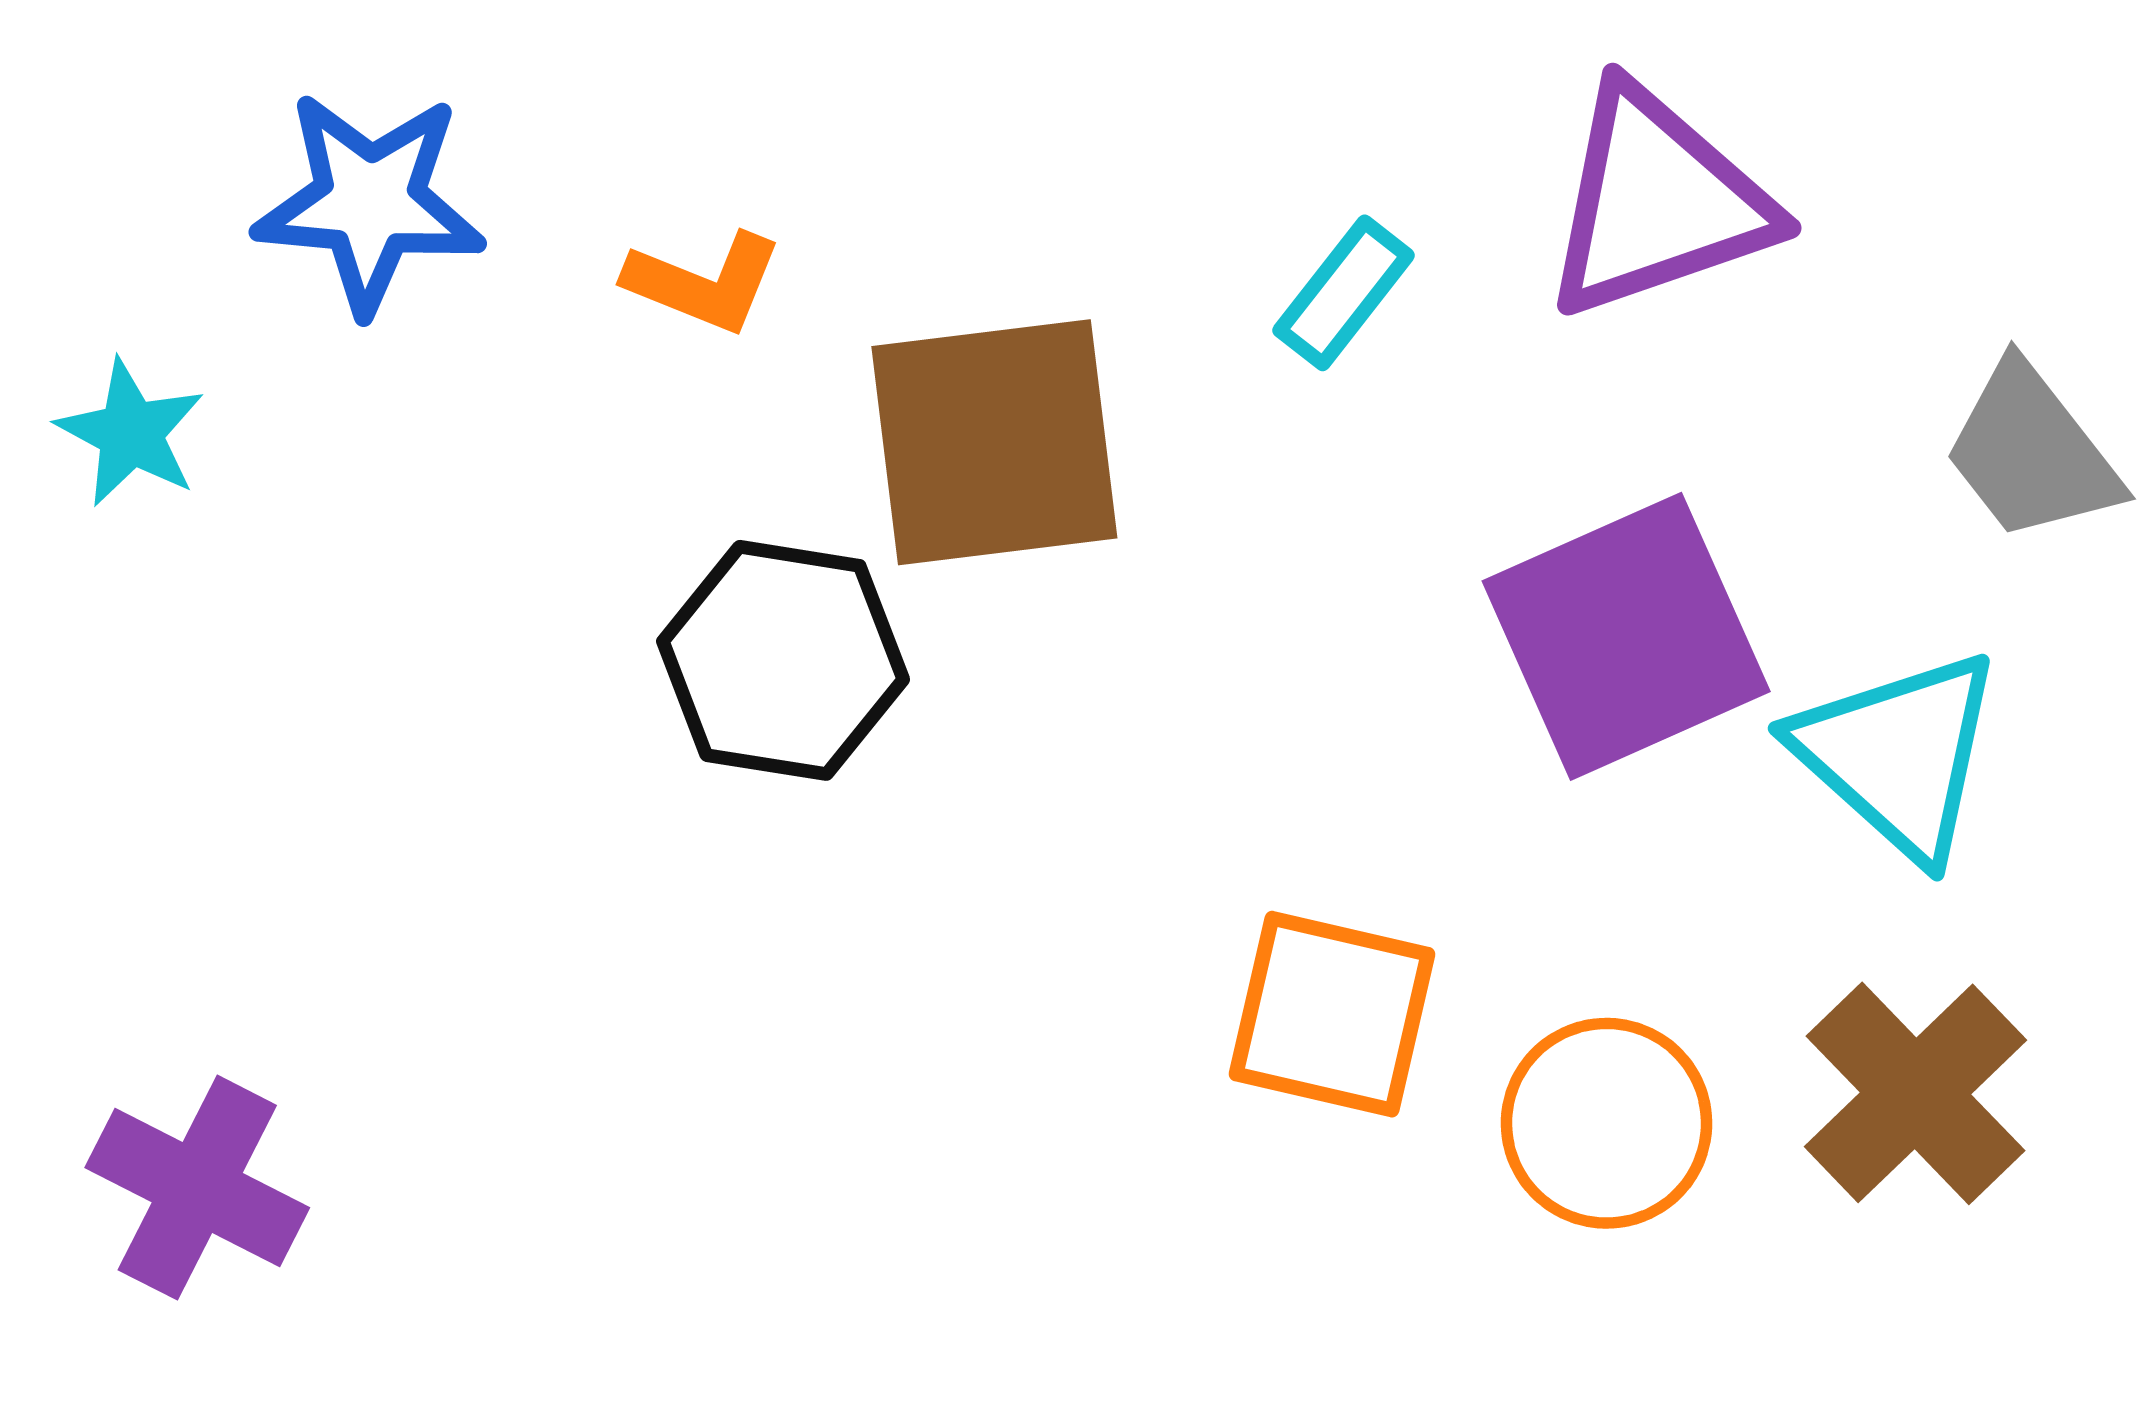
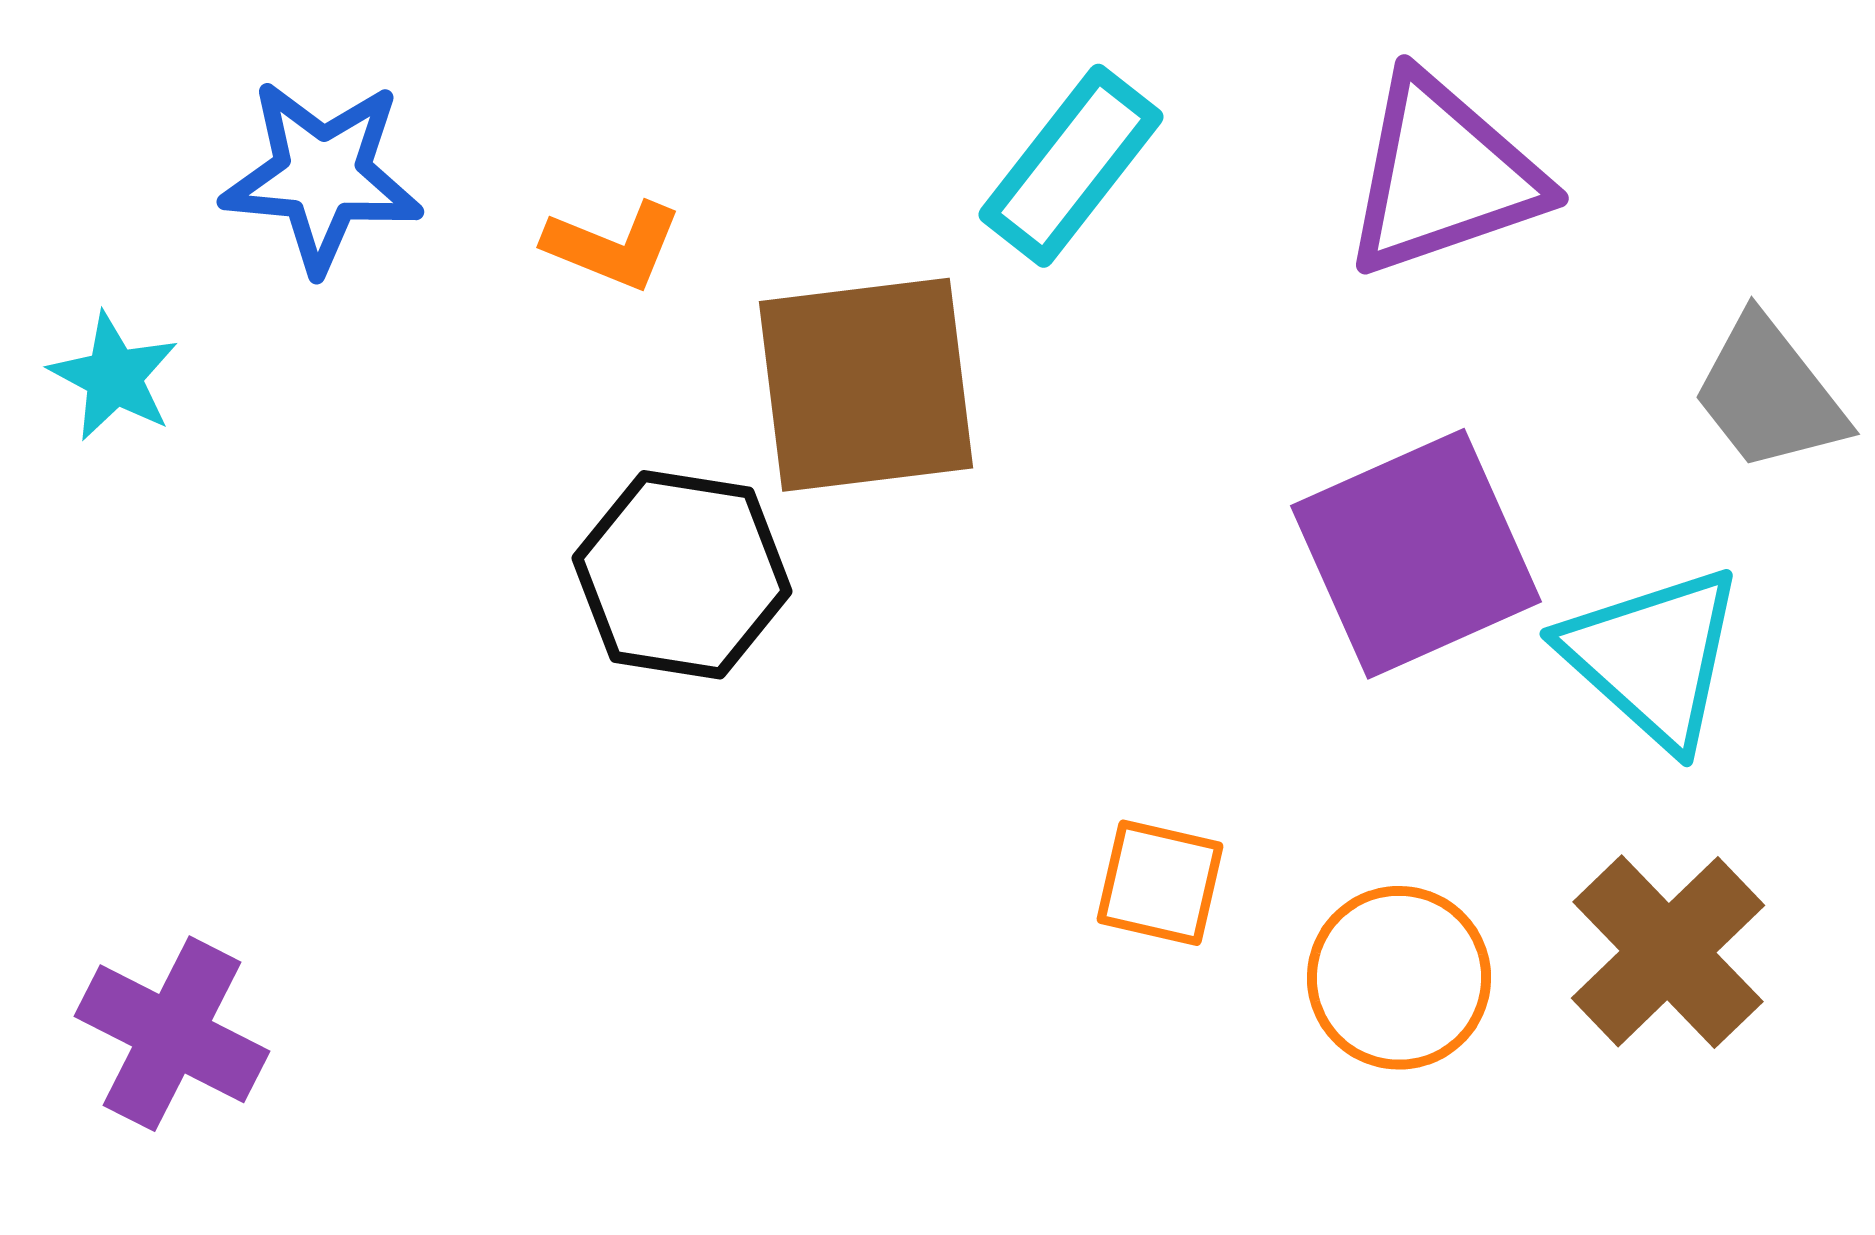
cyan rectangle: (1344, 293) -> (1071, 166), moved, size x1.5
orange square: (1332, 1014) -> (1160, 883), size x0.7

